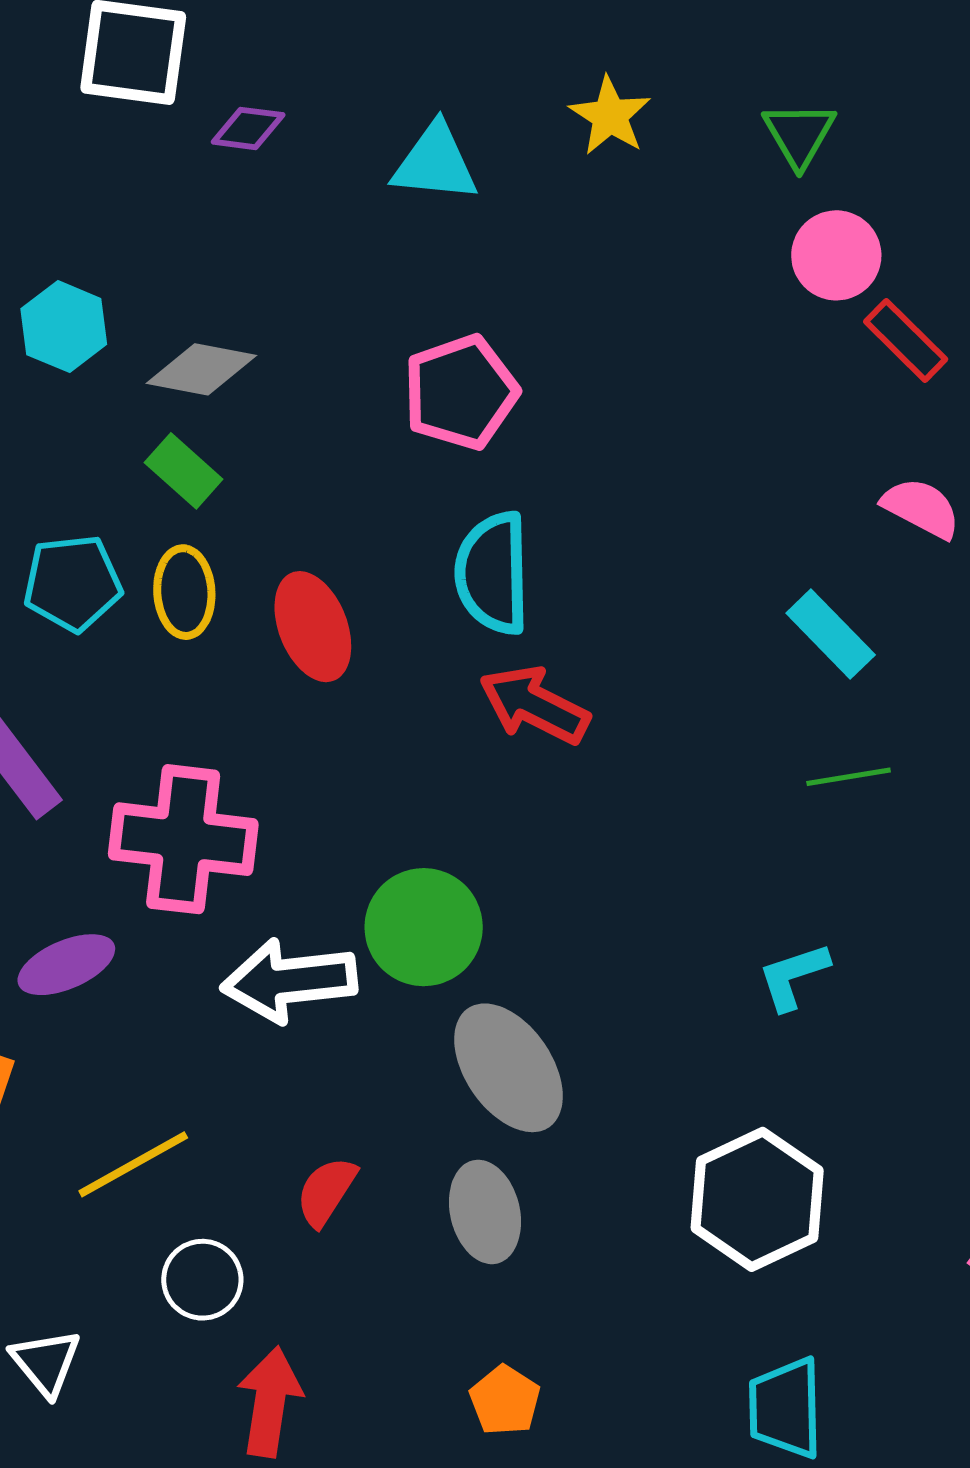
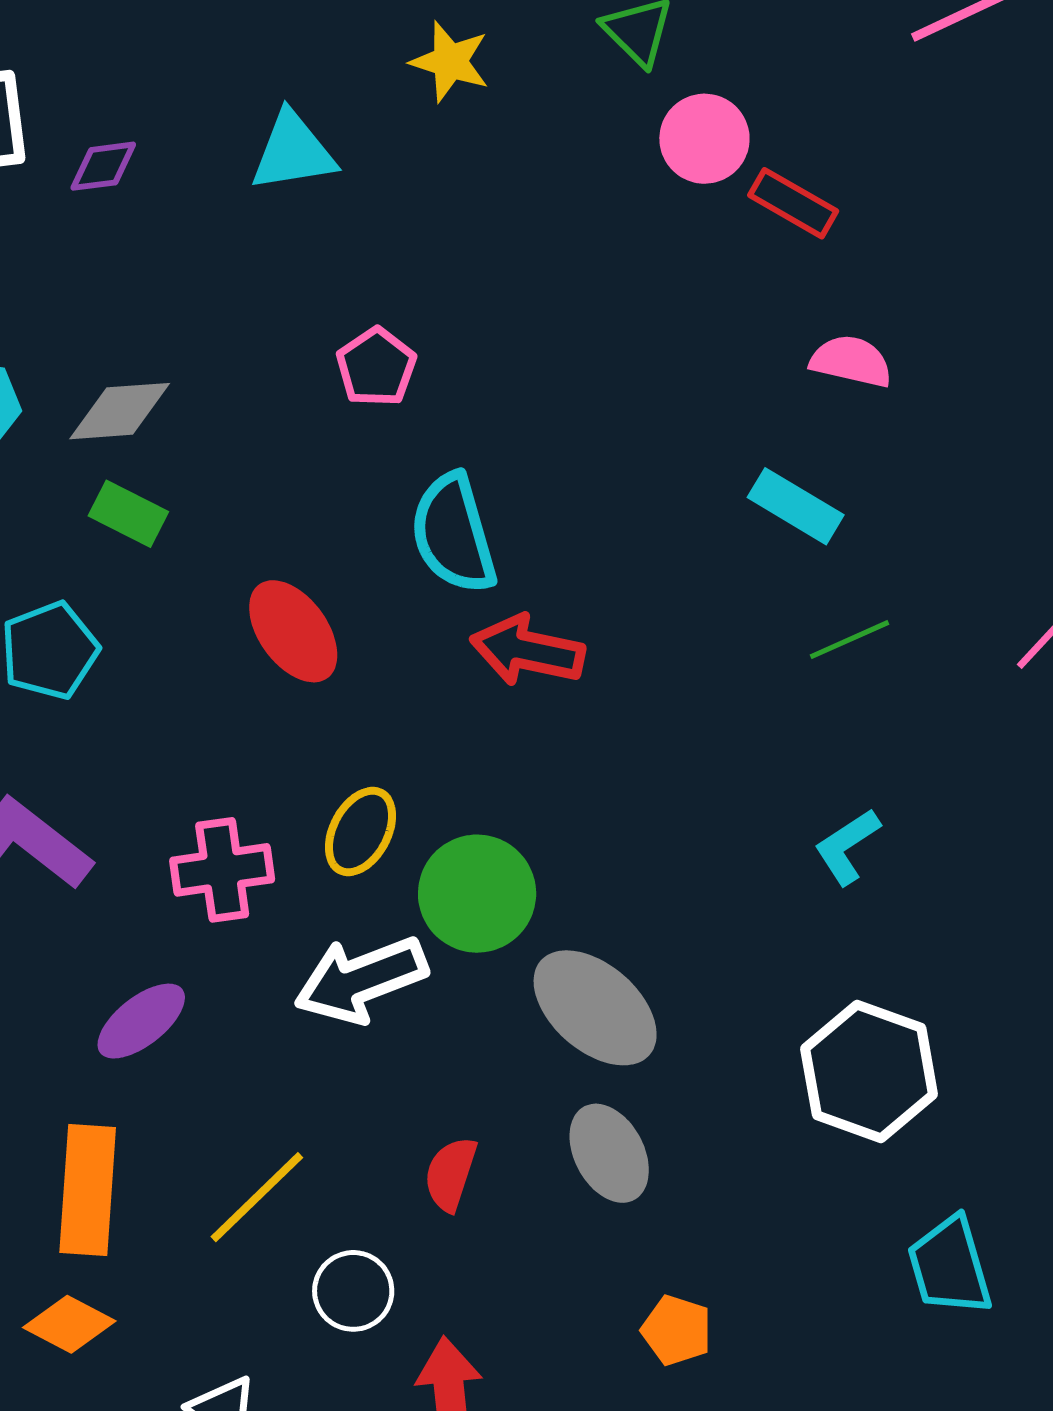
pink pentagon: (461, 392) -> (376, 367), size x0.7
yellow ellipse: (184, 592) -> (360, 832), moved, turned 46
pink cross: (183, 839) -> (222, 870), size x0.7

